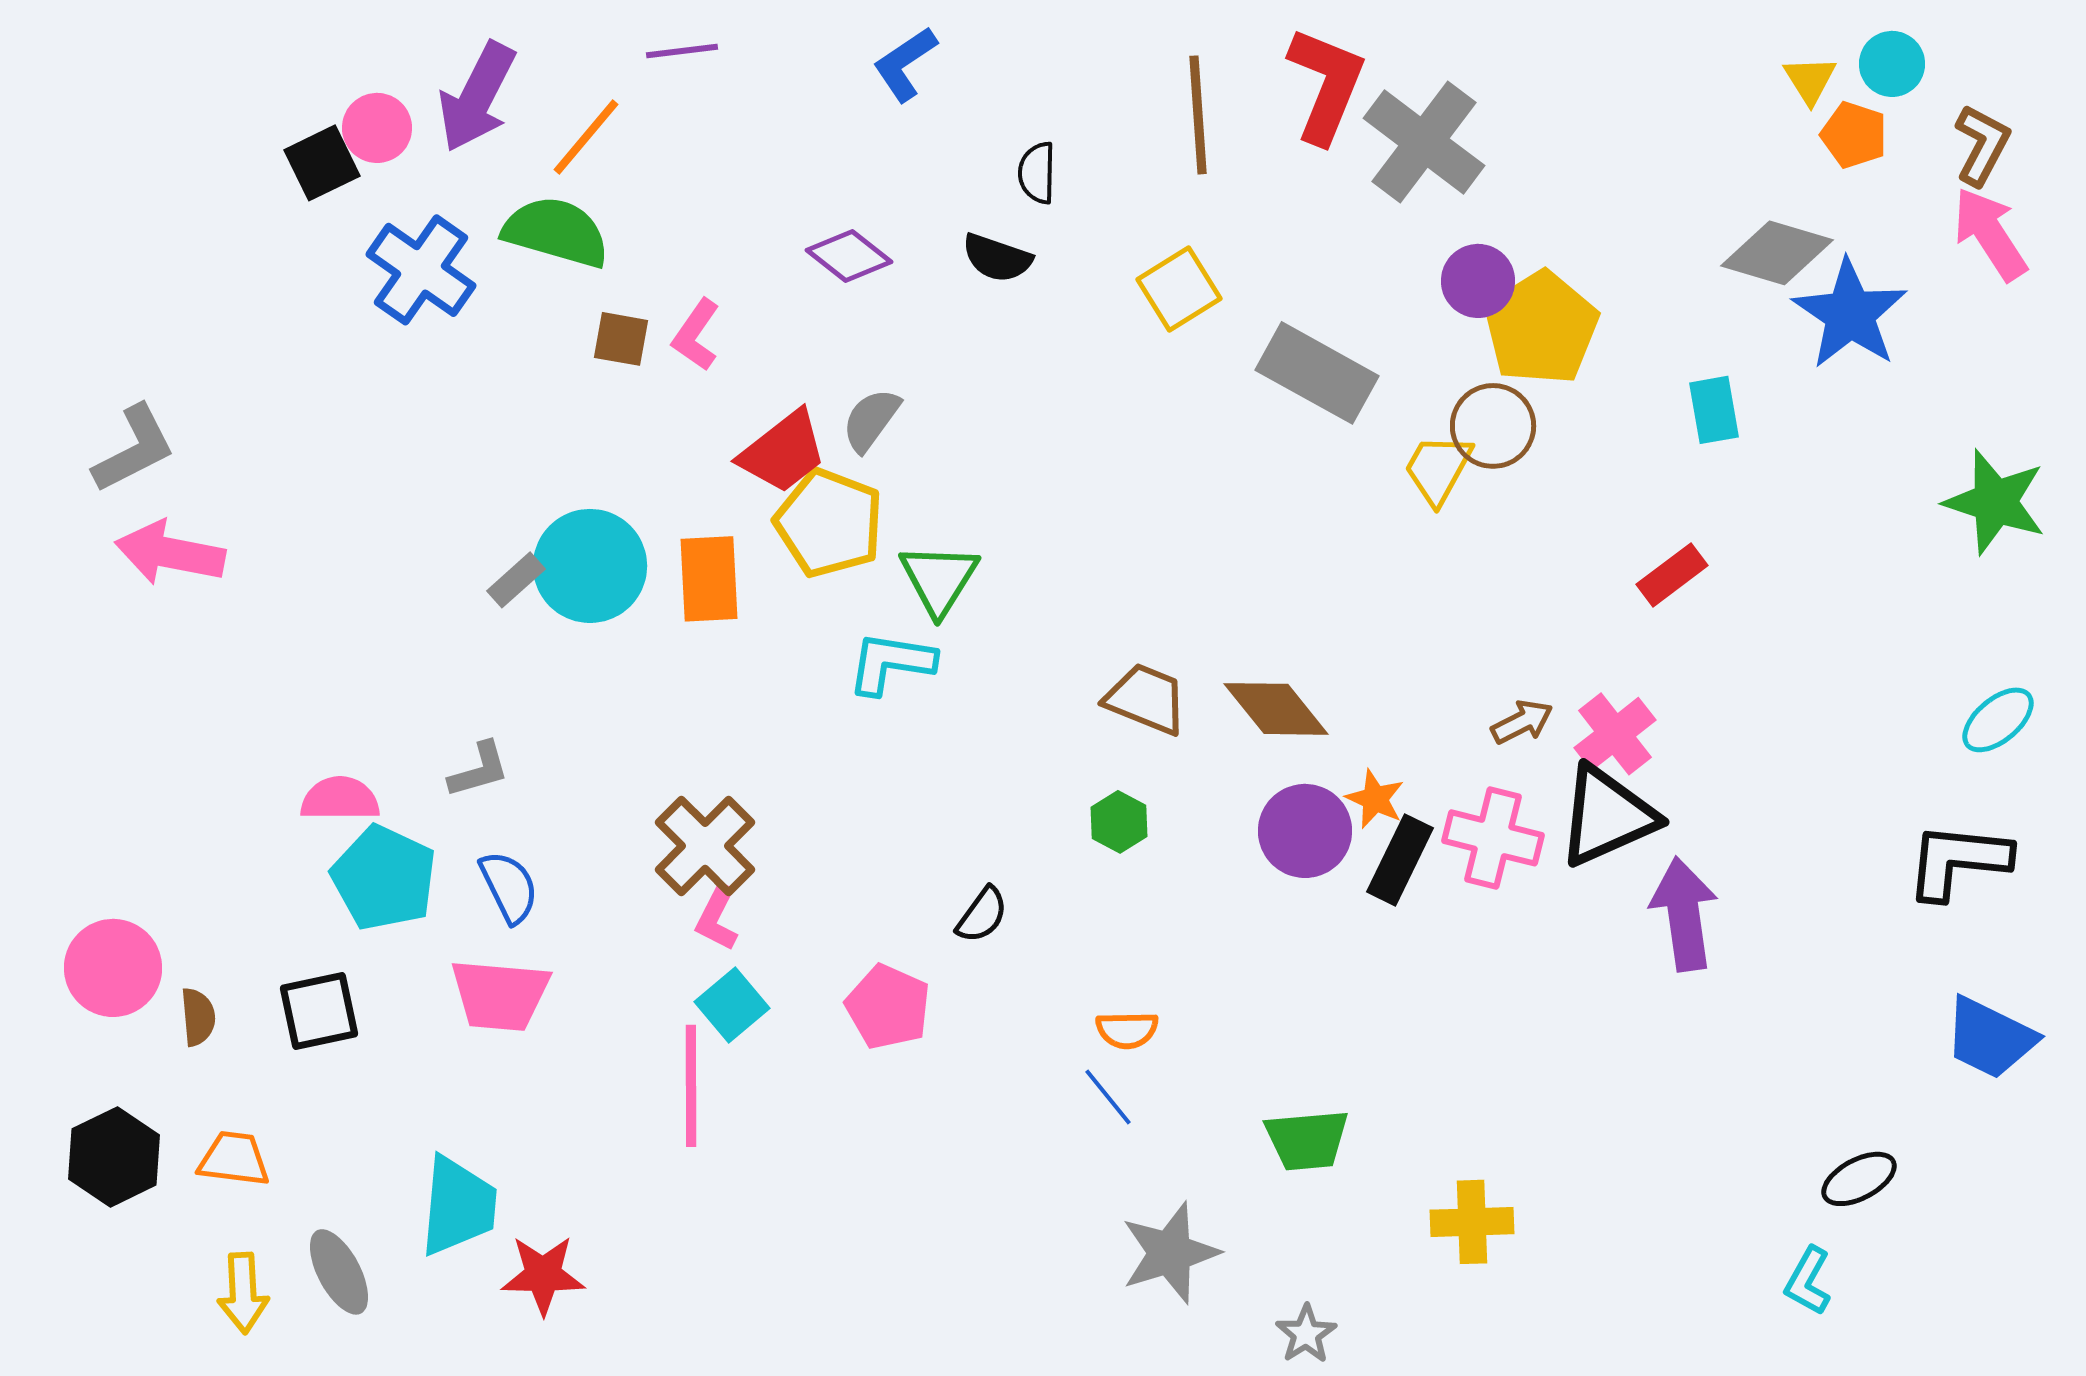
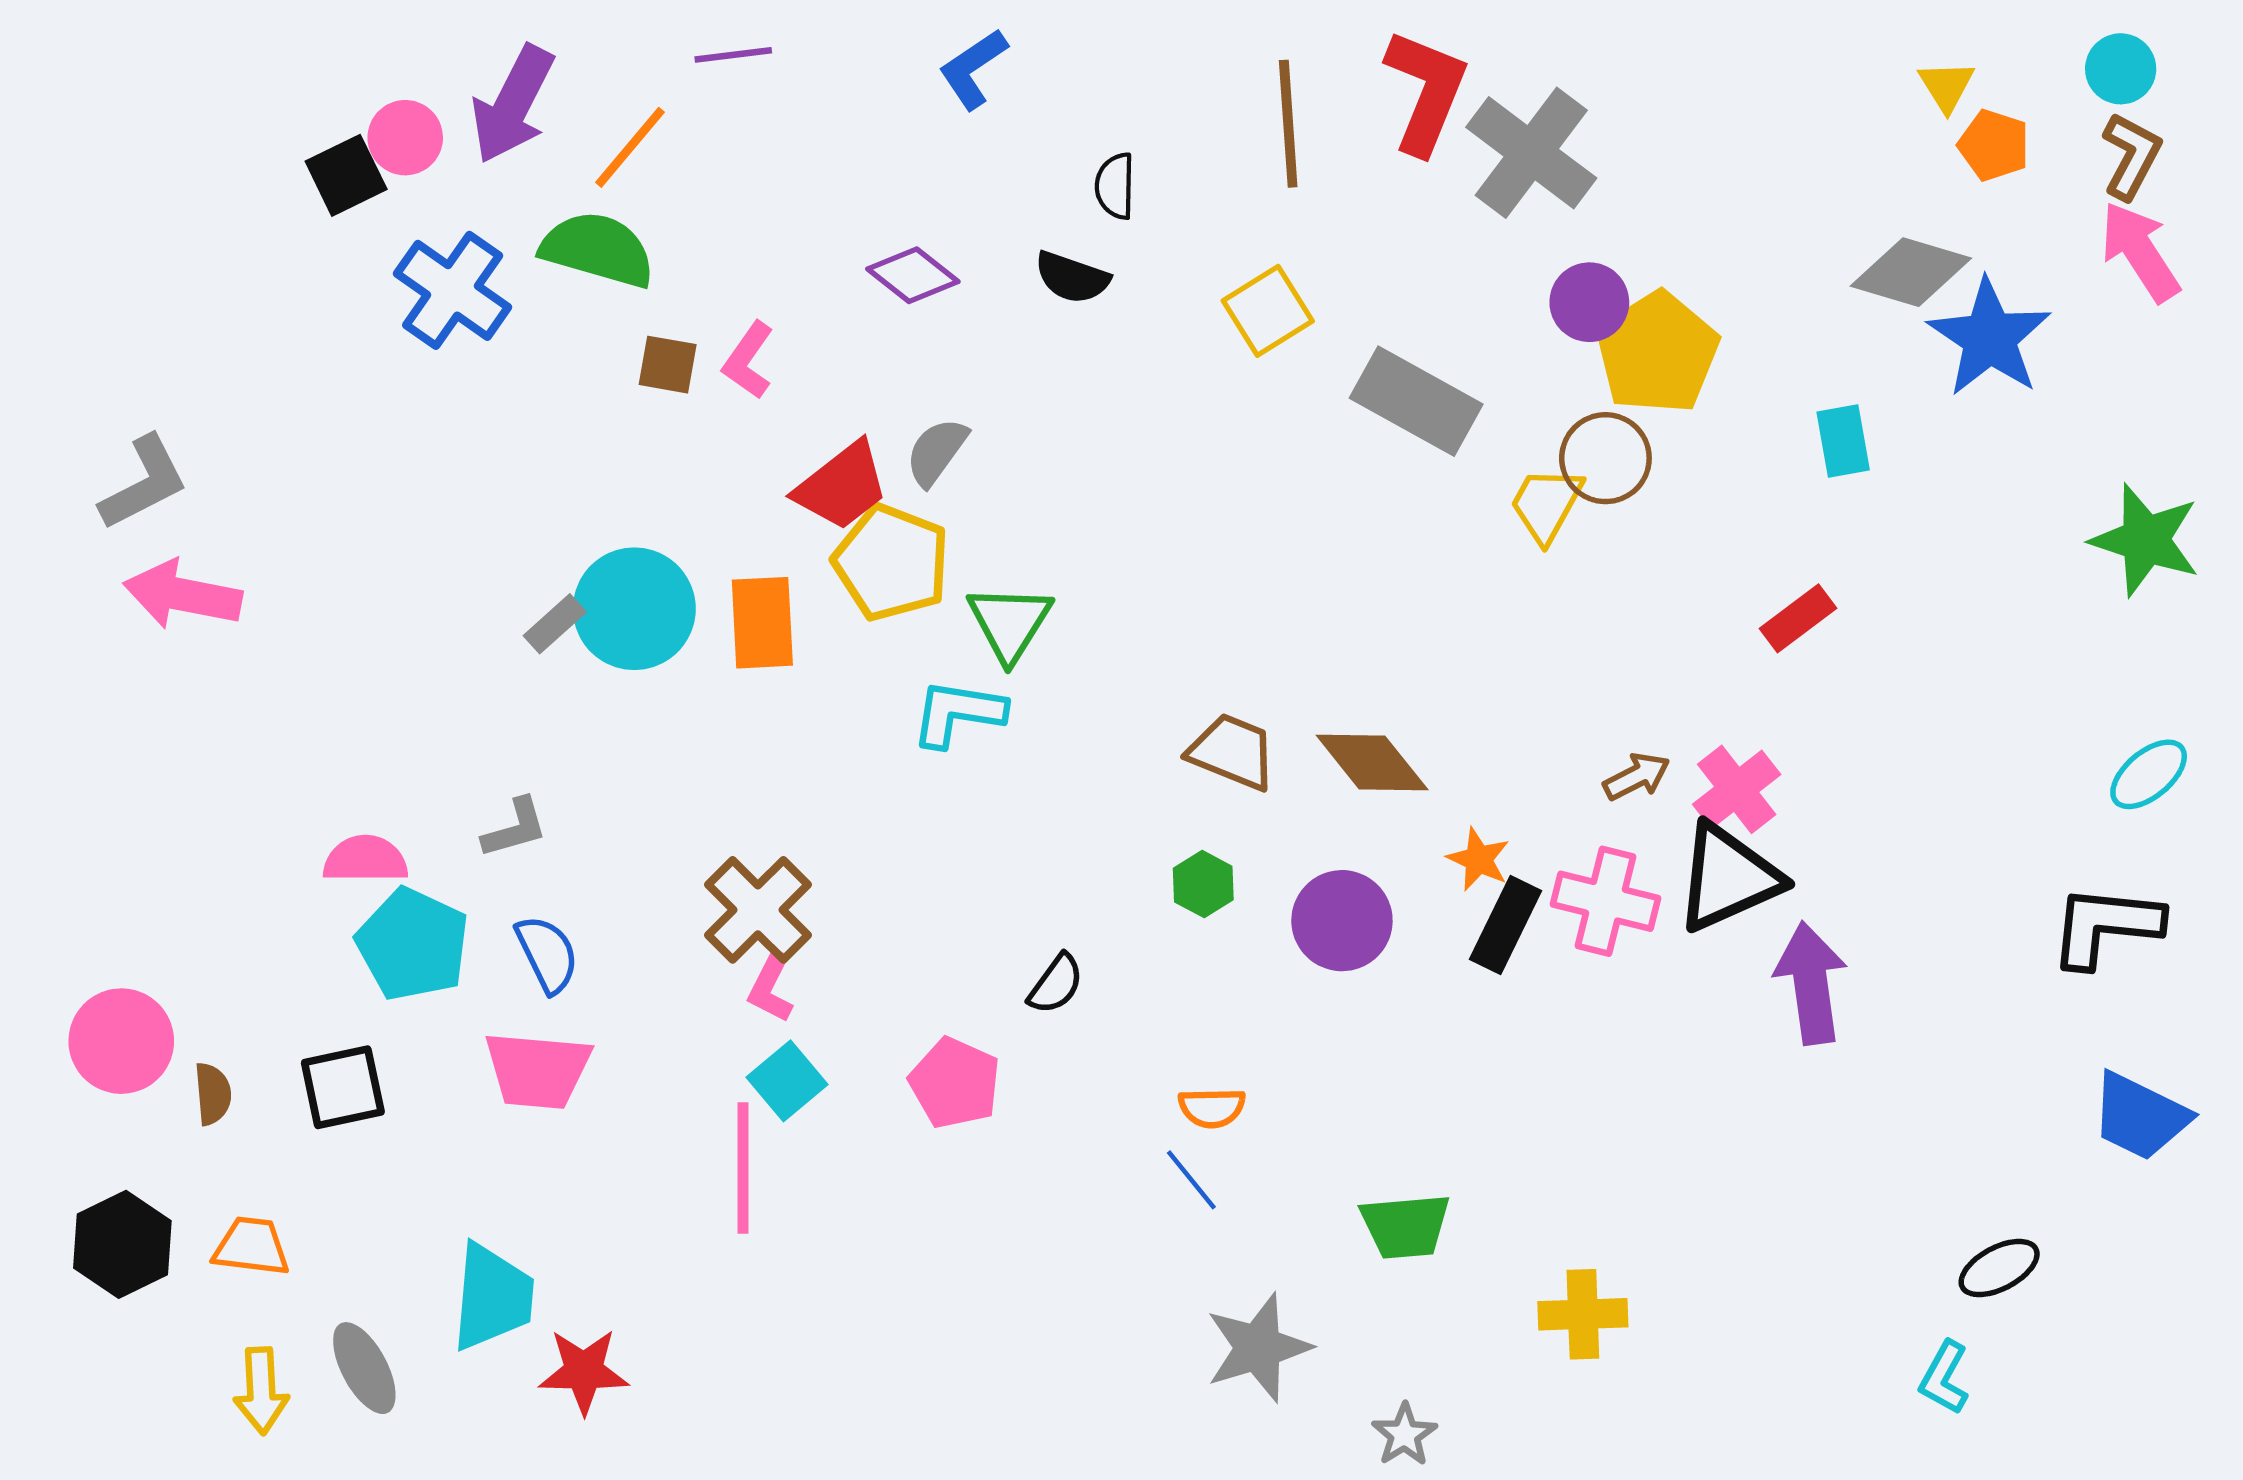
cyan circle: (1892, 64) -> (2121, 69), moved
purple circle: (1305, 831) -> (1342, 921), moved

